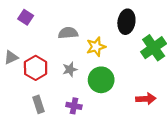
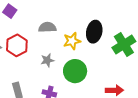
black ellipse: (126, 22) -> (94, 32), moved
red hexagon: (36, 68) -> (17, 45), moved

